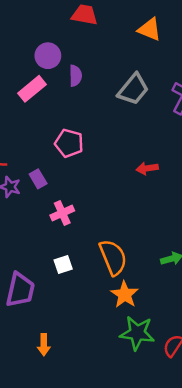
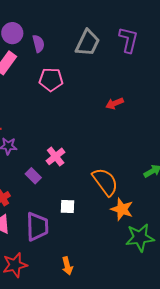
pink pentagon: (69, 143) -> (51, 80), moved
purple rectangle: (38, 179) -> (33, 176), moved
white square: (63, 264) -> (67, 207), moved, turned 35

